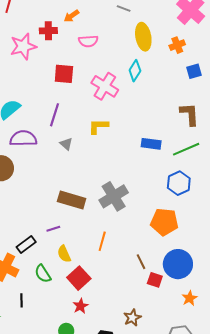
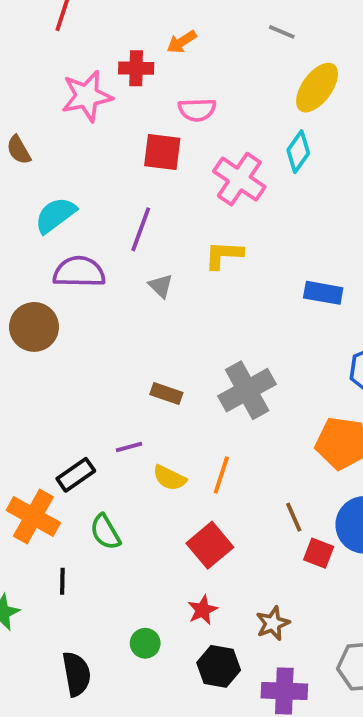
yellow ellipse: (143, 37) -> (317, 88), turned 44
pink semicircle: (88, 41) -> (197, 110), moved
brown rectangle: (72, 200) -> (166, 393), size x0.6
yellow semicircle: (64, 254) -> (169, 478), moved, turned -42
red square: (79, 278) -> (210, 545), moved
red star: (80, 306) -> (203, 610), moved

